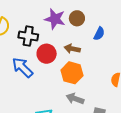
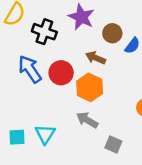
brown circle: (77, 18) -> (112, 33), moved
red circle: (47, 54) -> (61, 73), moved

